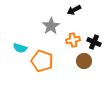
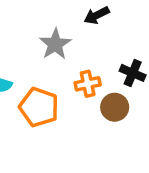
orange cross: (73, 40) -> (88, 84), moved

